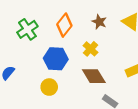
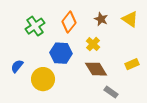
yellow circle: (49, 87) -> (43, 79), moved, size x1.5

